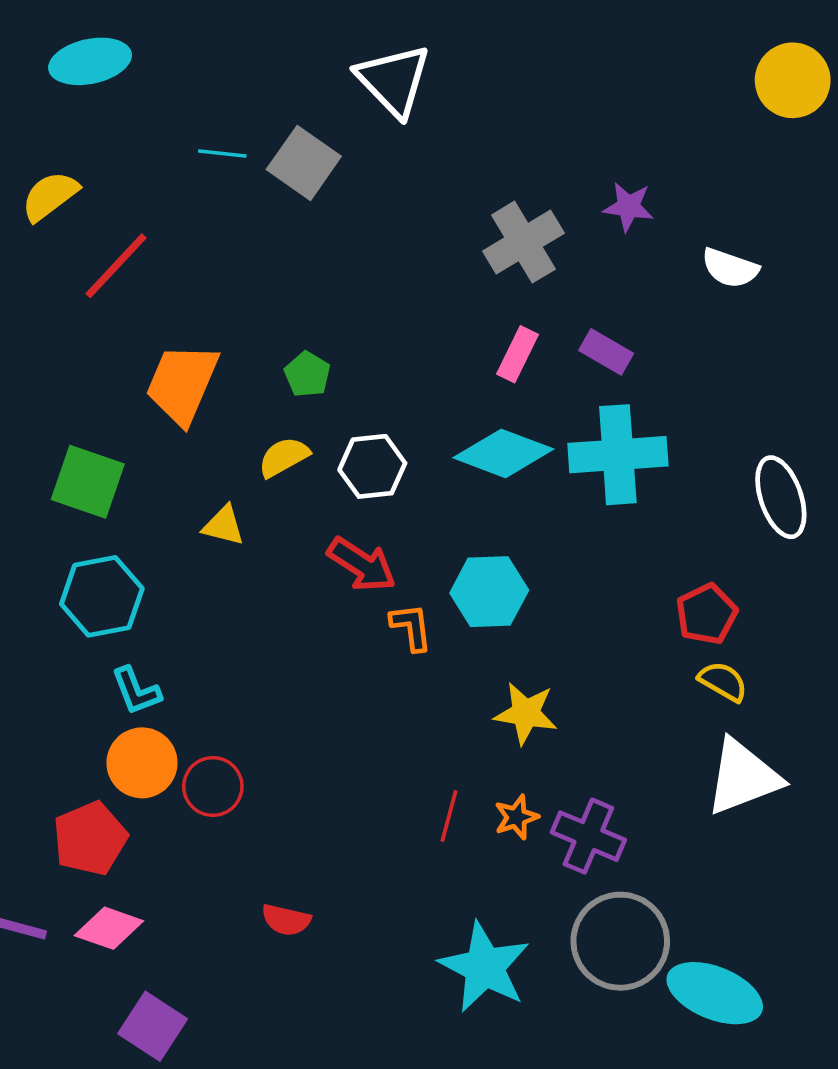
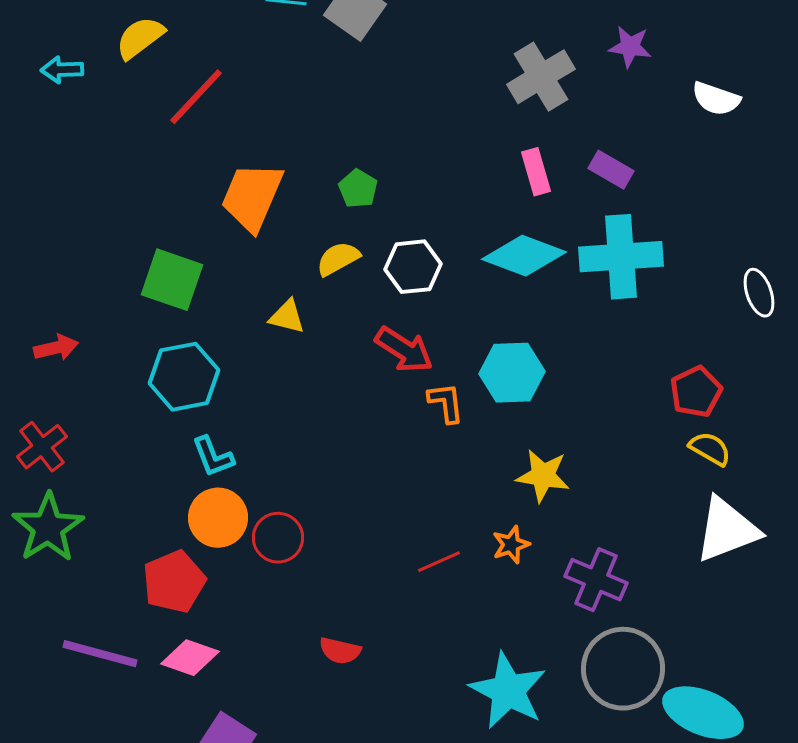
pink rectangle: (518, 354) -> (536, 172), turned -42
white ellipse: (781, 497) -> (759, 293), size x0.7
red line: (449, 816) -> (439, 562), moved, turned 51
orange star: (516, 817) -> (511, 545), moved

